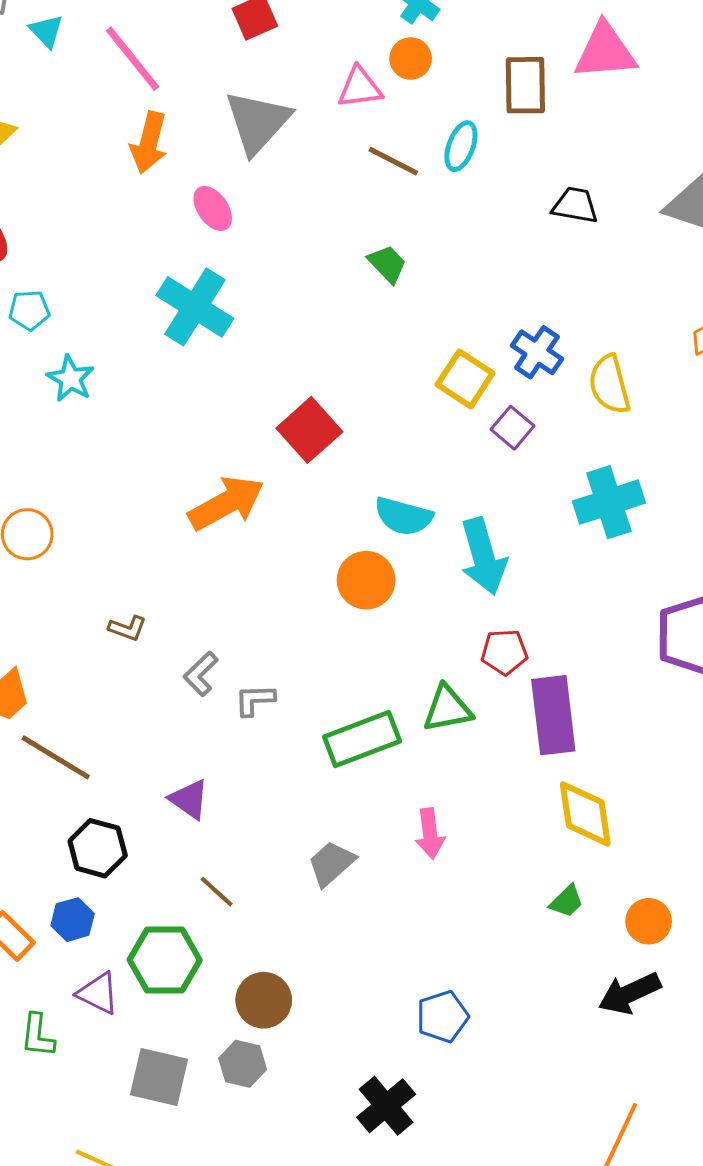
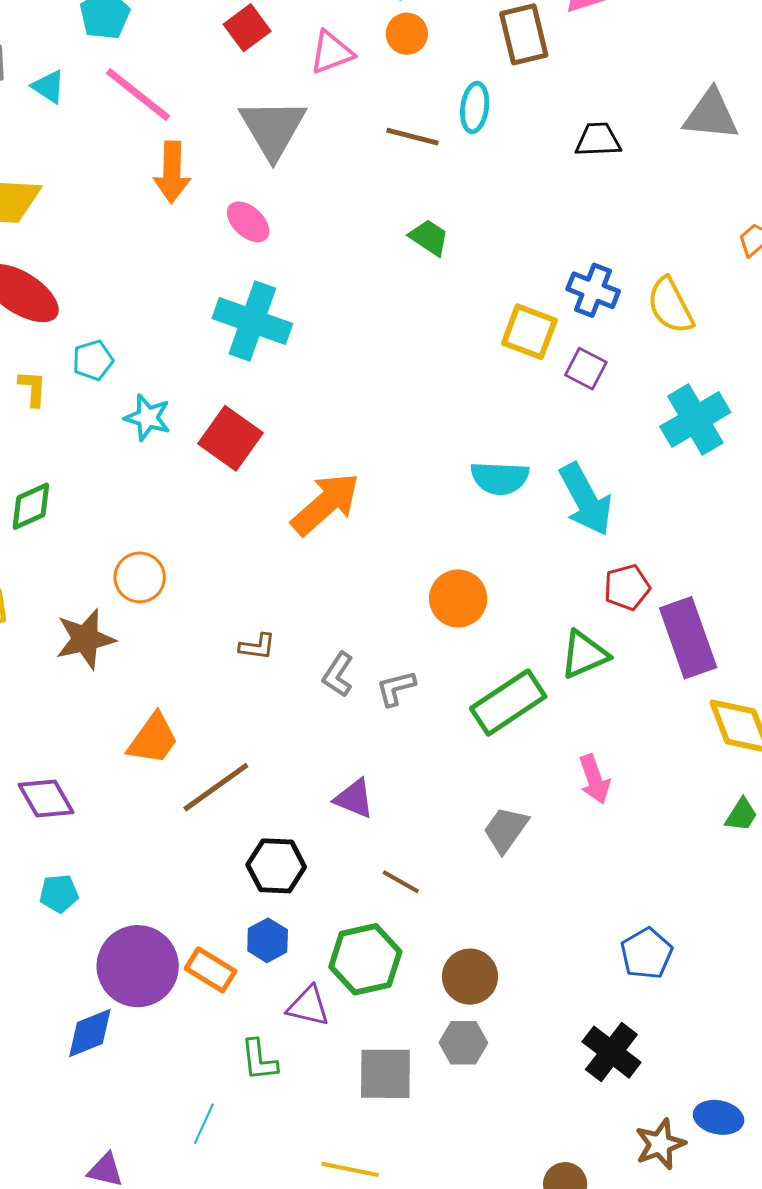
pink triangle: (360, 87) -> (331, 52), moved
red square: (309, 430) -> (230, 438), moved
orange circle: (366, 580) -> (458, 598), moved
brown line: (56, 757) -> (216, 787), turned -54

